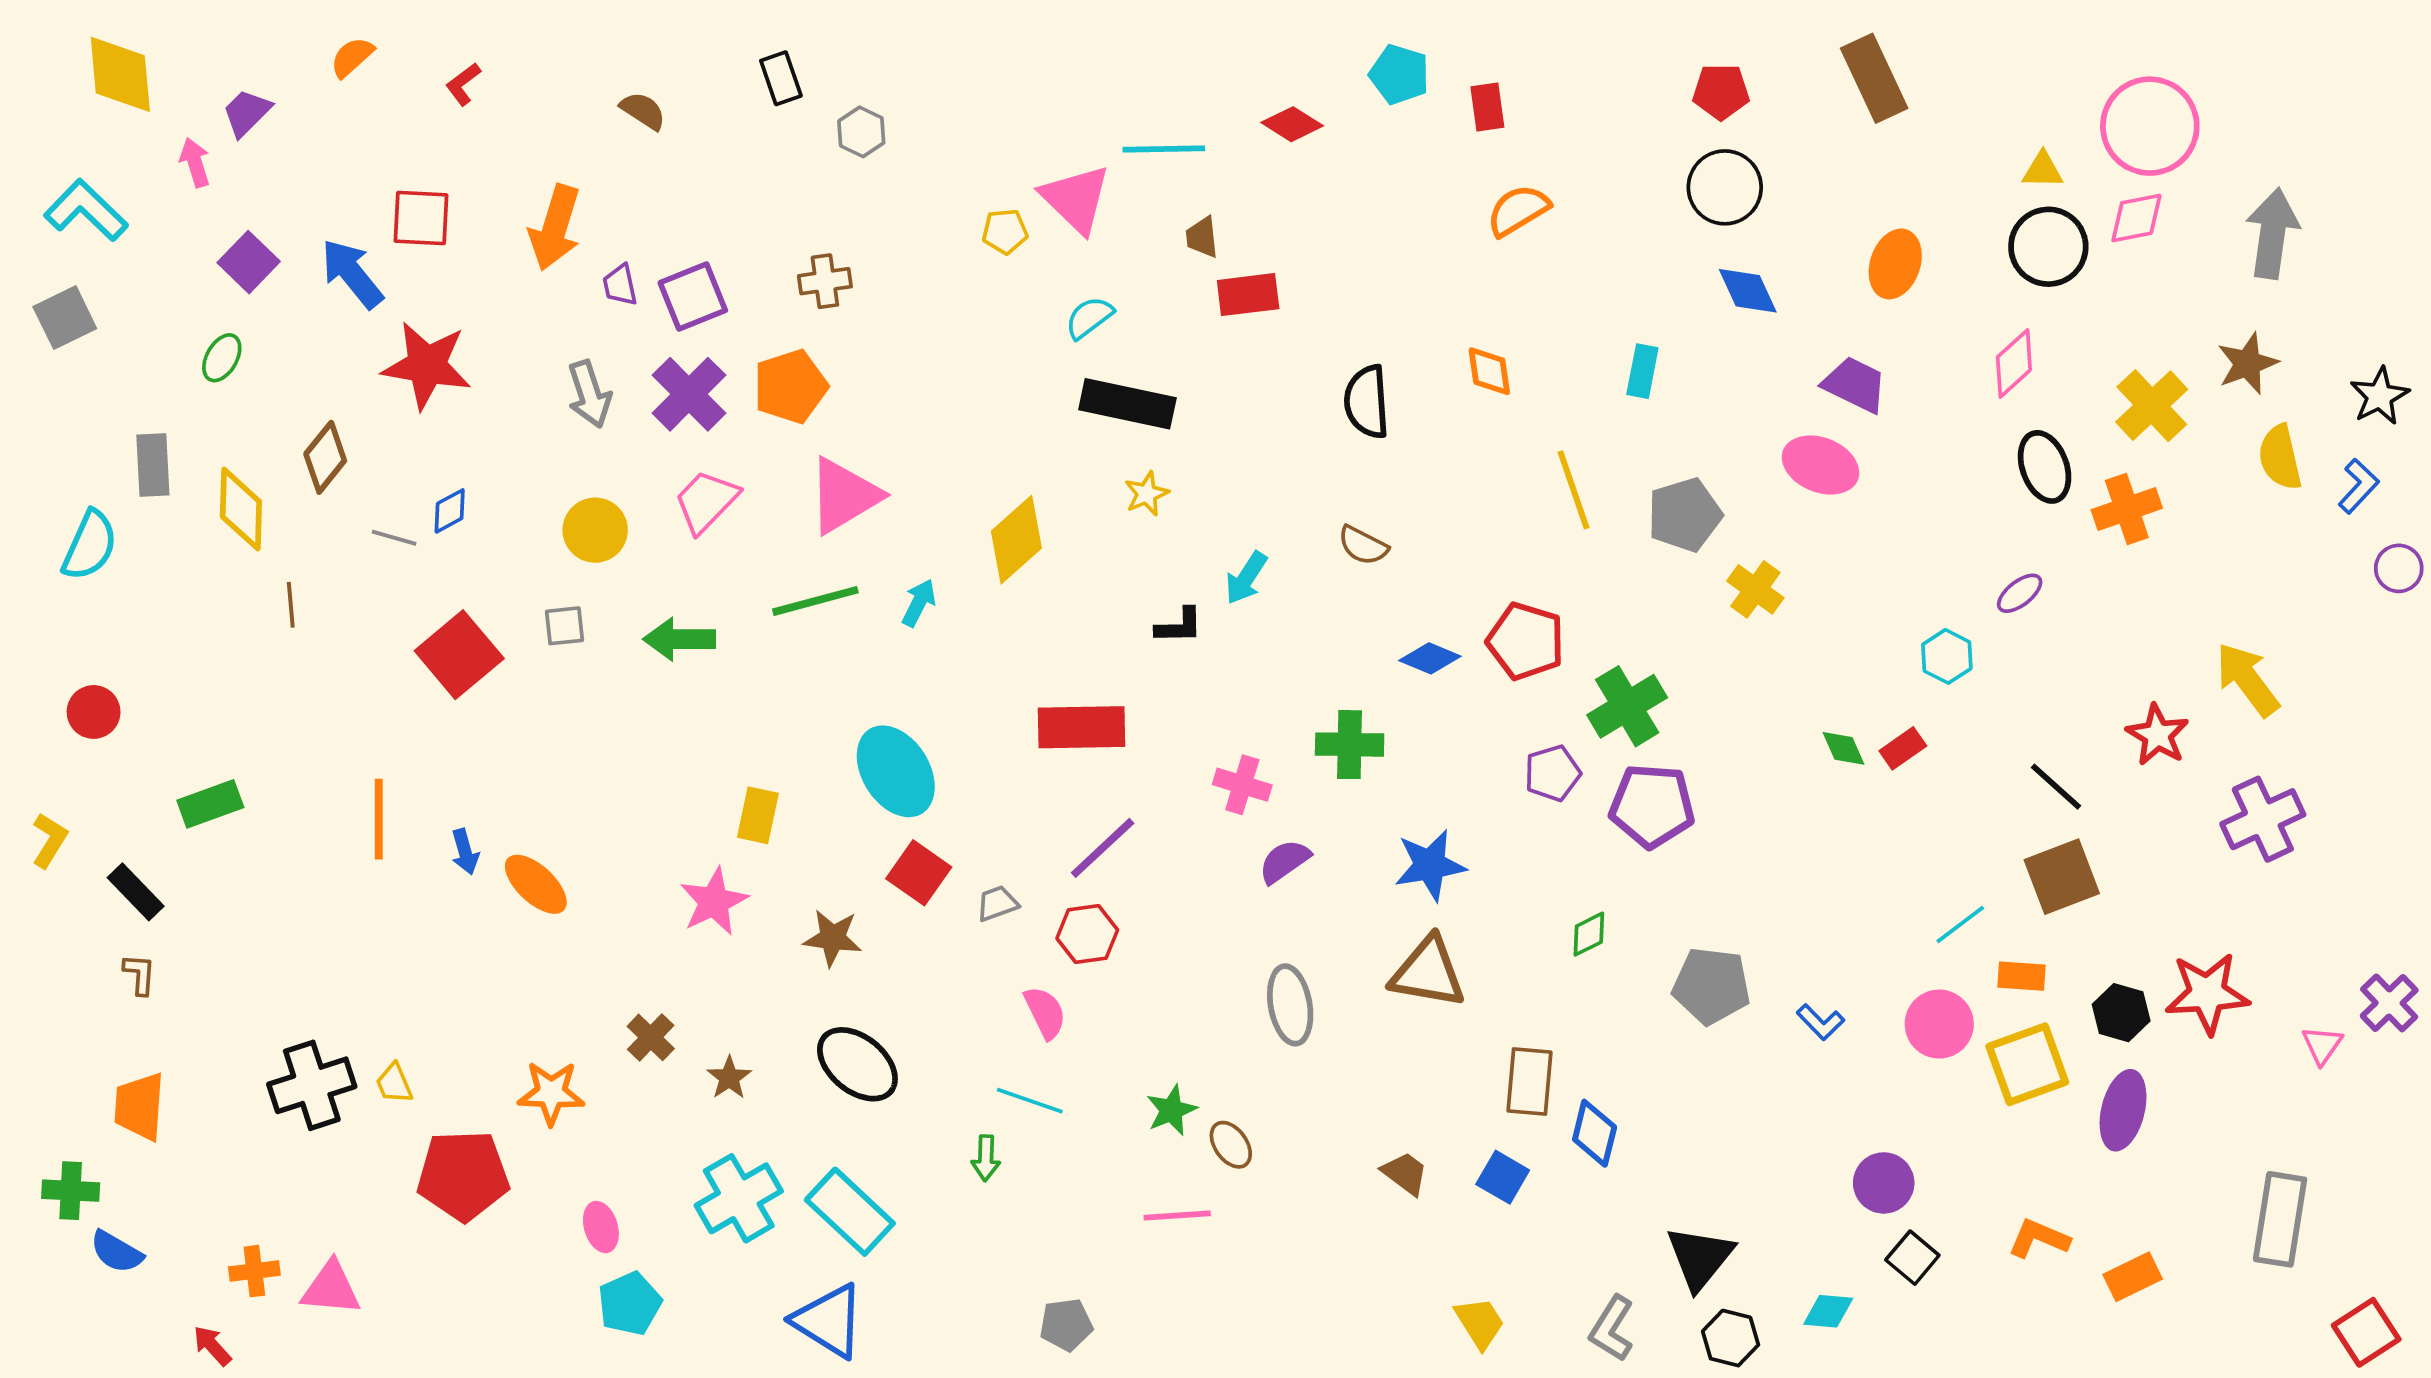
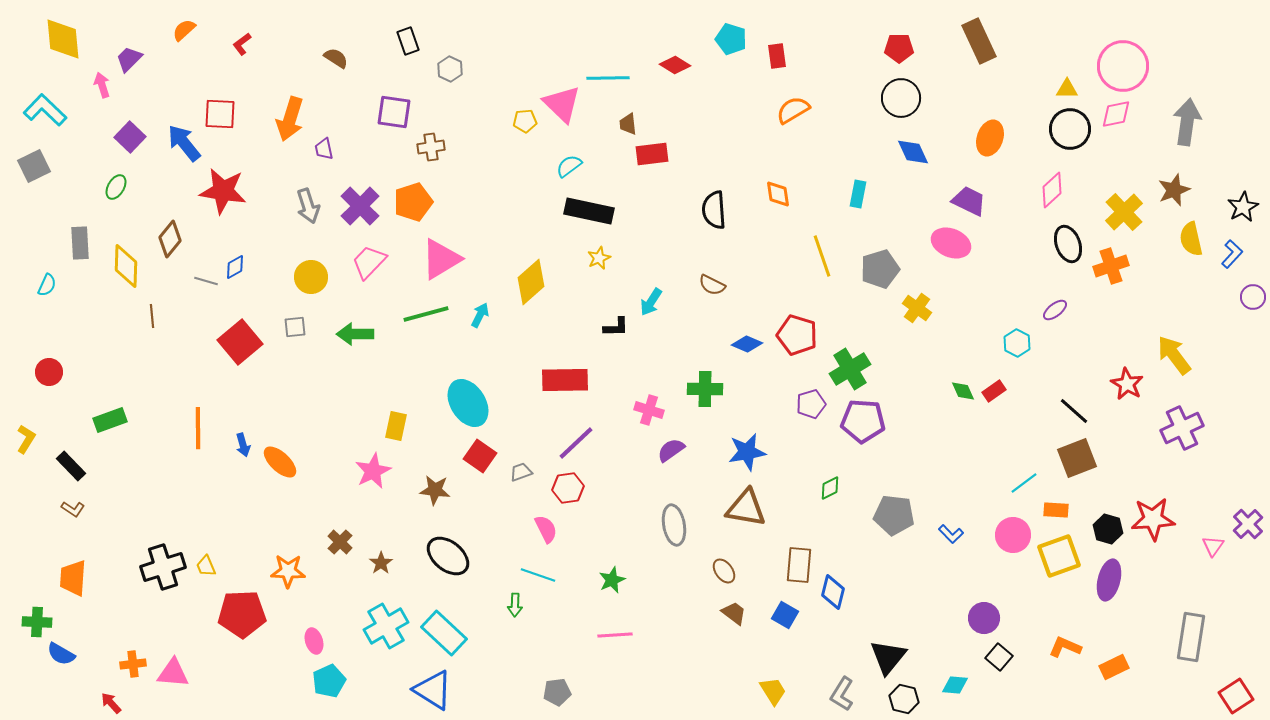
purple square: (693, 297) -> (394, 112), moved, turned 30
cyan semicircle: (90, 545) -> (47, 285), size x0.6
brown L-shape: (139, 974) -> (73, 509), turned 120
brown ellipse: (1231, 1145) -> (724, 571), moved

